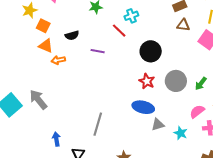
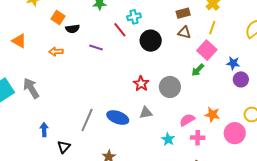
orange square: (43, 26) -> (58, 17), moved
orange triangle: (46, 46) -> (19, 41), moved
black circle: (151, 51) -> (151, 41), moved
green arrow: (201, 84) -> (198, 70), moved
blue ellipse: (143, 107) -> (118, 117), moved
gray triangle: (158, 125) -> (146, 113), moved

